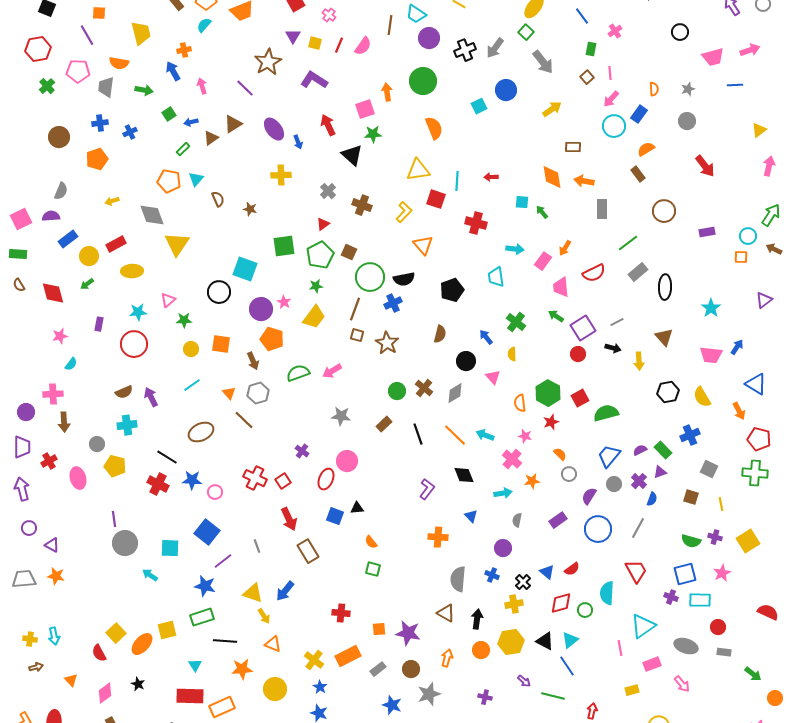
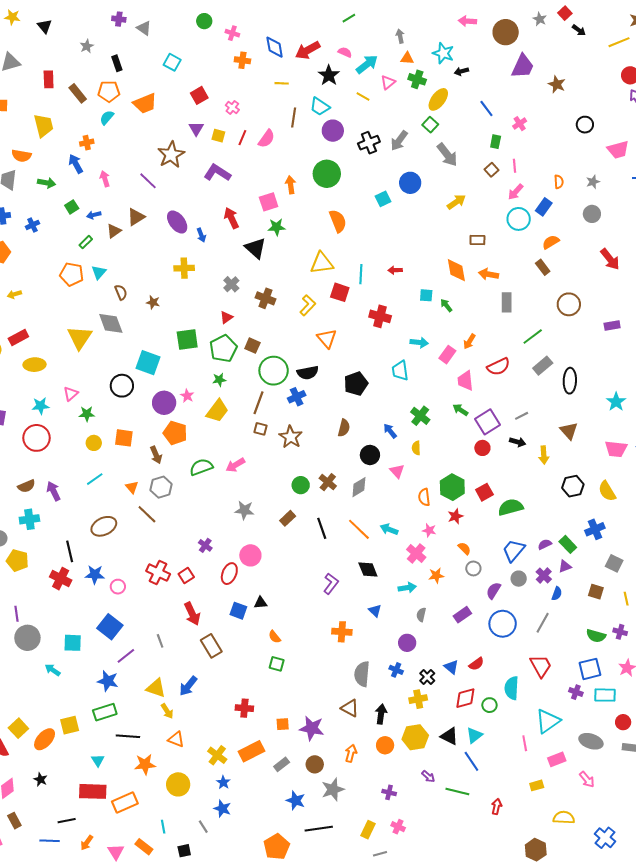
gray diamond: (152, 215) -> (111, 323), moved
black line: (167, 457) -> (70, 551), turned 45

